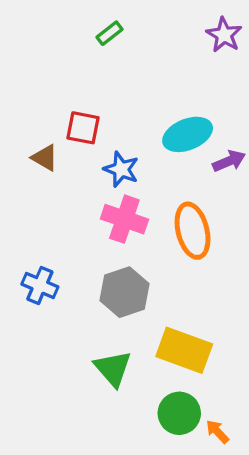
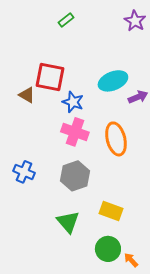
red square: (83, 128) -> (50, 77), size x1.4
yellow rectangle: (184, 350) -> (111, 211), size x0.7

